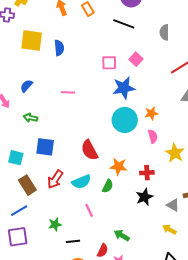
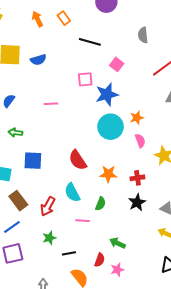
black line: (124, 24) -> (90, 42), moved
blue semicircle: (59, 48) -> (38, 60), turned 84
pink square: (109, 63) -> (85, 79), moved
red arrow: (55, 179) -> (48, 206), moved
cyan semicircle: (81, 182) -> (72, 193), turned 90
green semicircle: (108, 186) -> (100, 204), moved
pink line: (89, 210) -> (83, 221), turned -56

